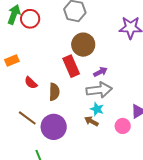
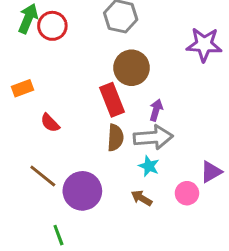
purple arrow: (100, 72) -> (156, 110), turned -48
brown semicircle: (54, 92) -> (115, 138), moved
brown arrow: (91, 121) -> (142, 198), moved

